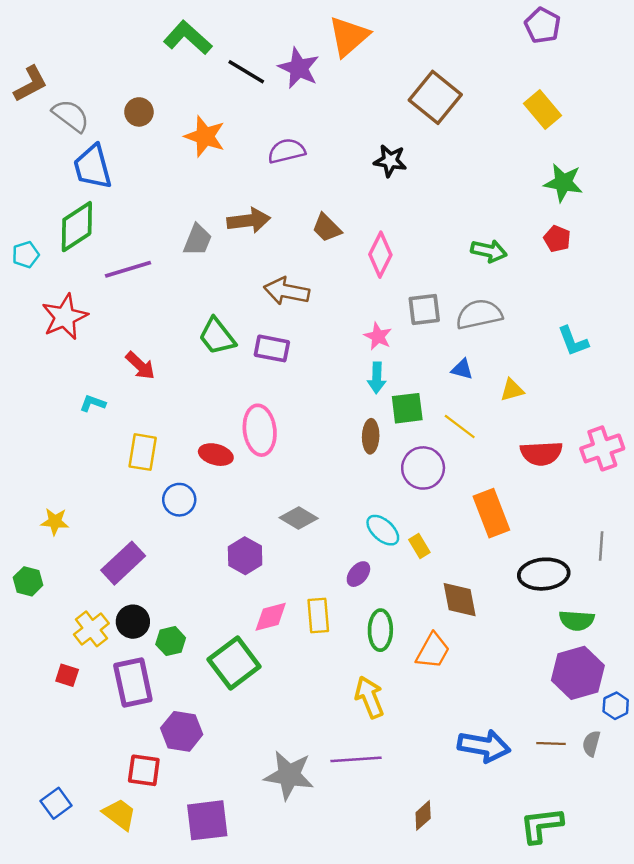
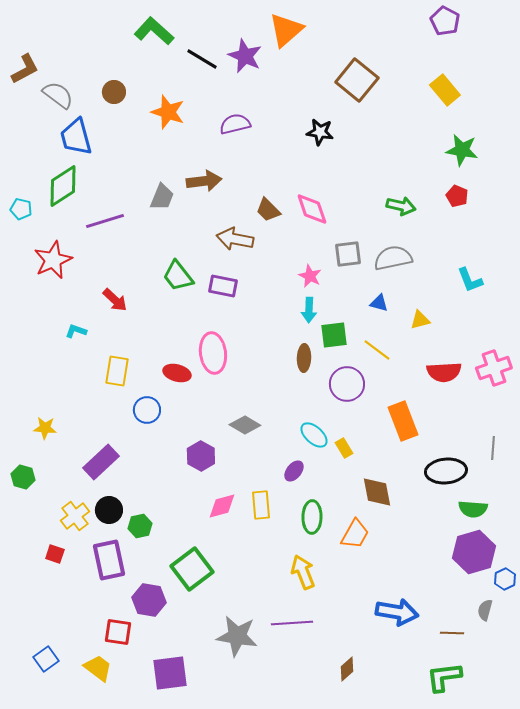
brown trapezoid: (327, 228) -> (268, 210), moved
cyan pentagon: (26, 255) -> (21, 209), turned 30
pink diamond: (380, 255) -> (312, 209), turned -45
green square: (234, 663) -> (192, 569), moved
brown line: (551, 744) -> (452, 633), moved

